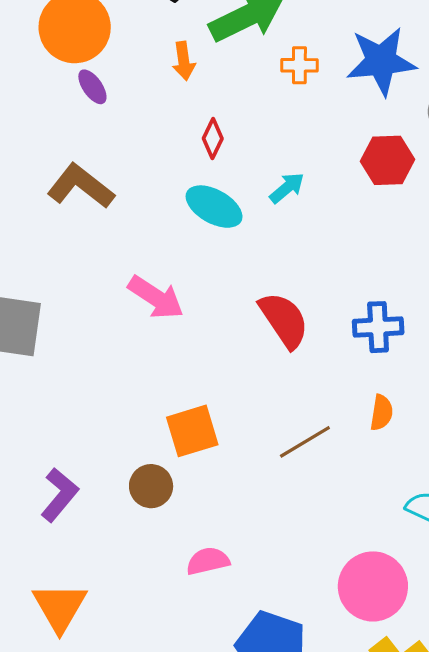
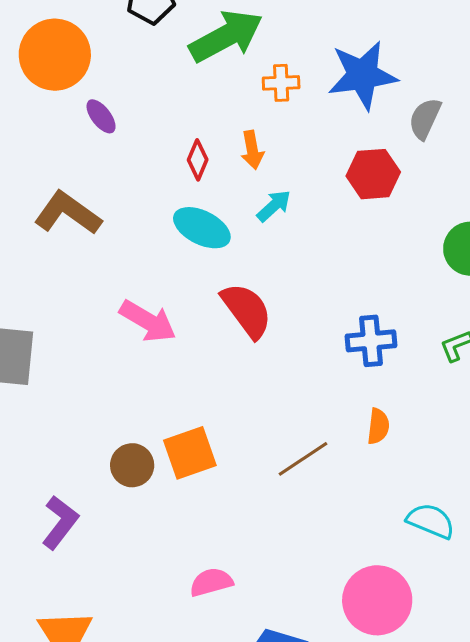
orange arrow: (184, 61) -> (252, 150), moved
purple ellipse: (92, 87) -> (101, 116), moved
red semicircle: (284, 320) -> (247, 310), moved
brown circle: (151, 486) -> (132, 465), moved

